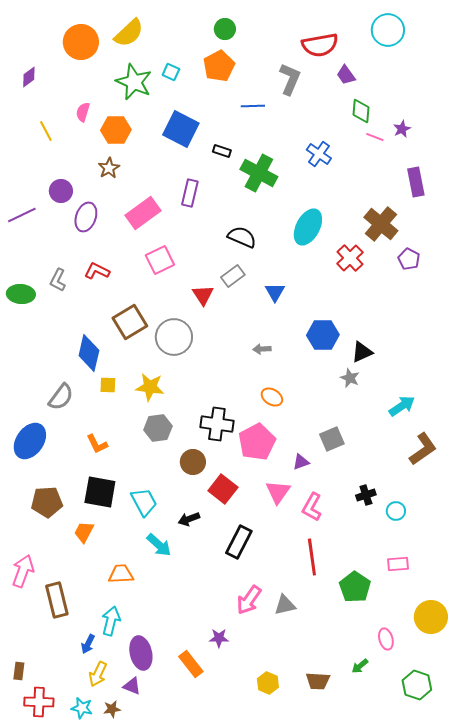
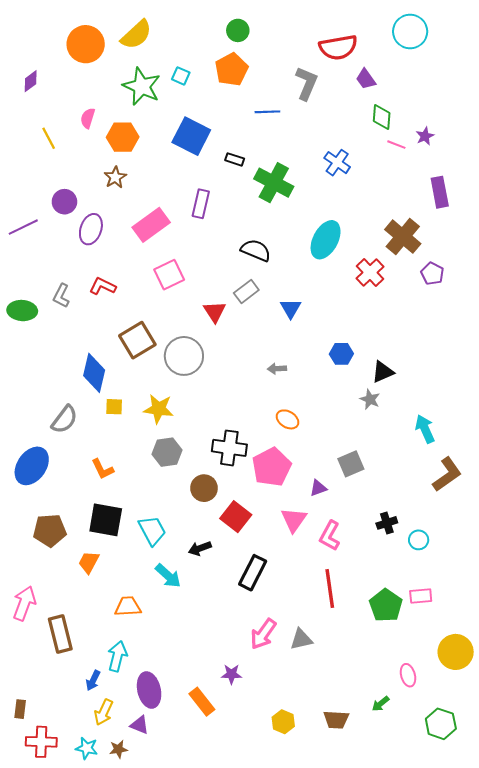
blue hexagon: (323, 335) -> (341, 354), size x0.7
cyan arrow: (402, 406) -> (425, 429), turned -80
green pentagon: (355, 587) -> (386, 605), moved

